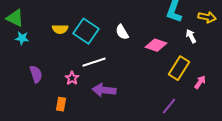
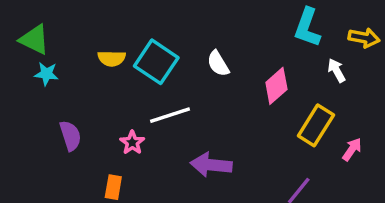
pink diamond: (156, 45) -> (276, 86), turned -60
purple arrow: (104, 90) -> (211, 165), moved

